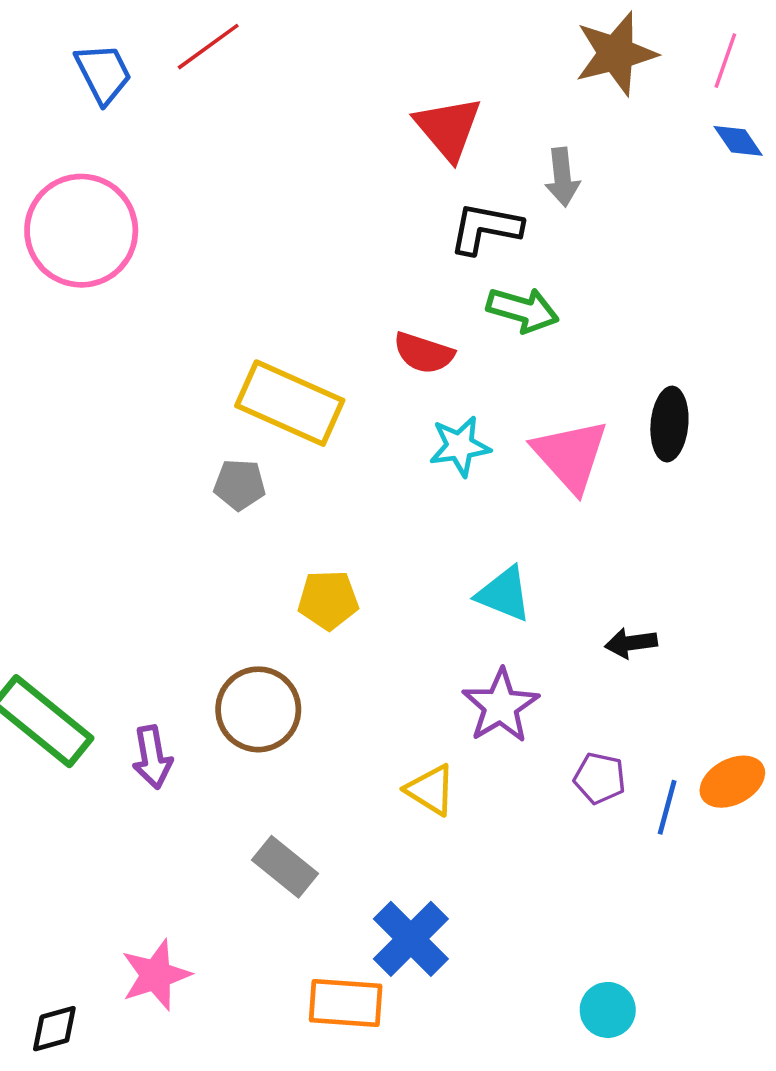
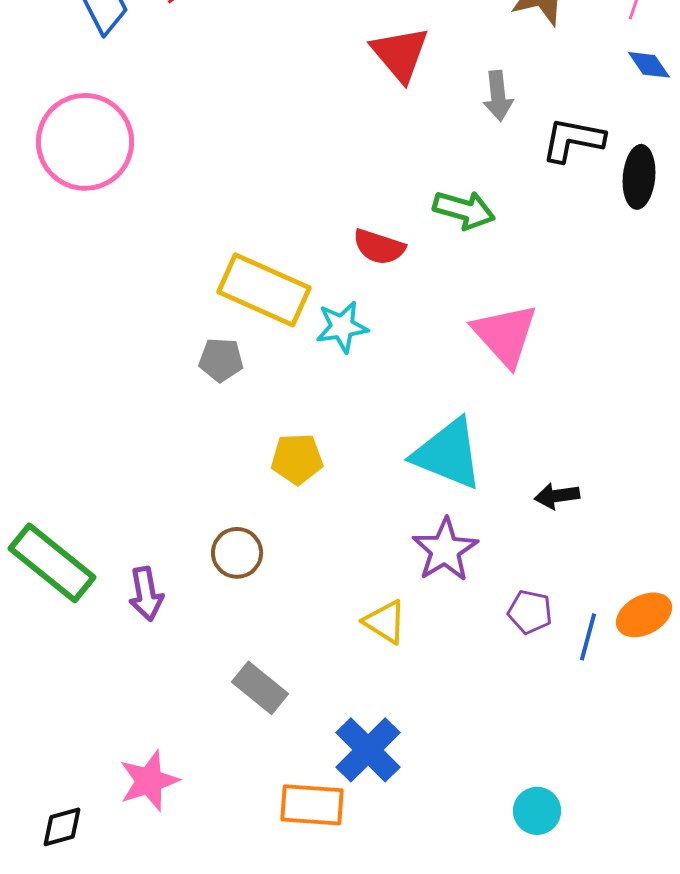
black L-shape: (485, 228) -> (573, 140), moved
black ellipse: (669, 424) -> (639, 177), moved
cyan star: (460, 446) -> (342, 327), moved
cyan triangle: (504, 594) -> (448, 454), size x1.5
brown circle: (258, 709) -> (237, 553), size x0.7

